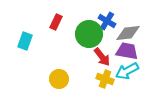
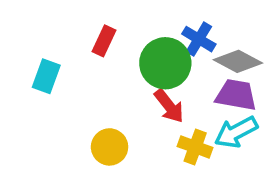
gray diamond: (128, 33) -> (238, 61), turned 35
red arrow: (102, 57) -> (169, 106), moved

